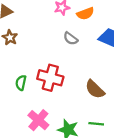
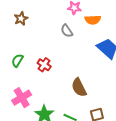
gray semicircle: (71, 38) -> (67, 31), moved
red cross: (50, 78) -> (44, 65), size x0.6

